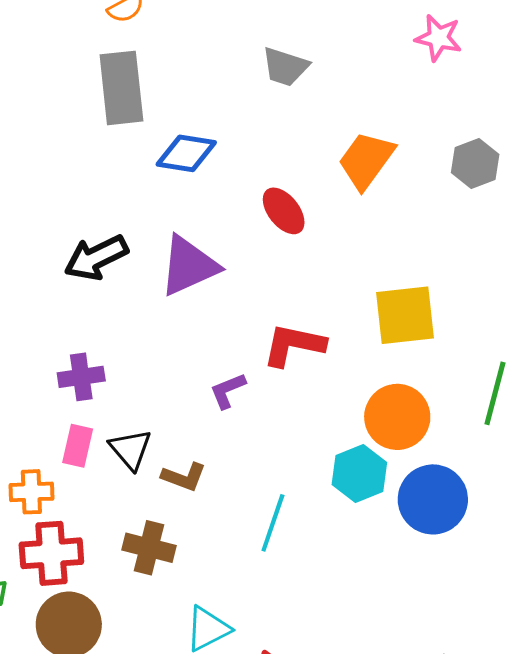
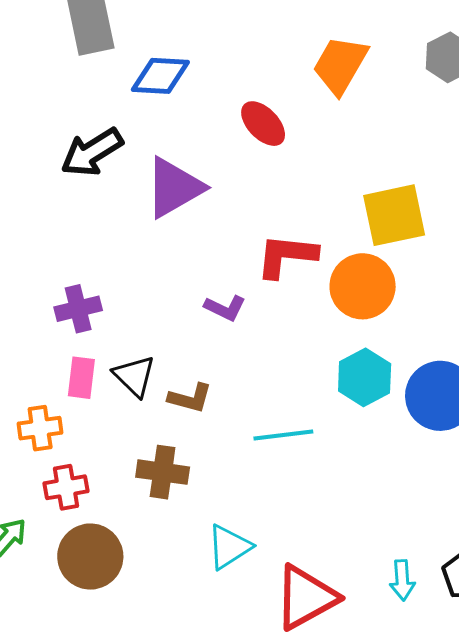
black arrow: (96, 258) -> (92, 152), moved
purple L-shape: (228, 391) -> (225, 308), turned -126
orange circle: (397, 417) -> (363, 286), moved
cyan line: (273, 523) -> (283, 435), turned 70
red cross: (51, 553) -> (66, 487), size x0.7

